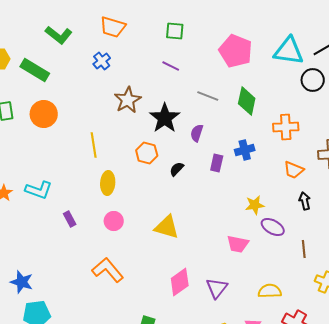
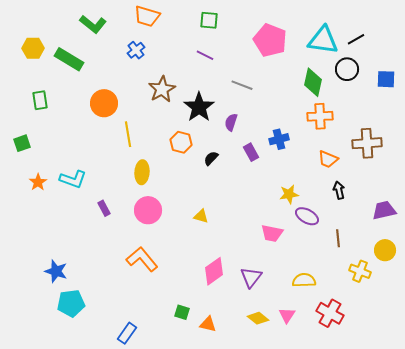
green diamond: (247, 101) -> (313, 82), moved
orange circle: (44, 114) -> (104, 103), moved
purple rectangle: (217, 163) -> (251, 152), turned -42
pink circle: (114, 221) -> (148, 210), size x1.4
yellow triangle: (167, 227) -> (201, 216), size x0.6

